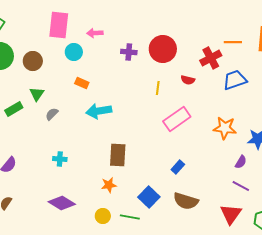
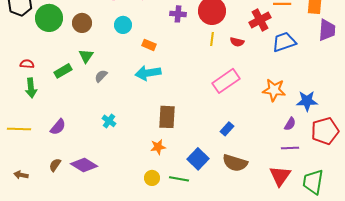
cyan circle: (74, 52) -> (123, 25), moved
orange rectangle: (82, 83) -> (149, 45), moved
yellow line: (158, 88) -> (212, 39), moved
cyan cross: (60, 159) -> (109, 121), turned 32
purple line: (241, 186) -> (290, 148), turned -30
purple diamond: (62, 203) -> (84, 165), moved

